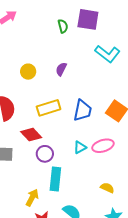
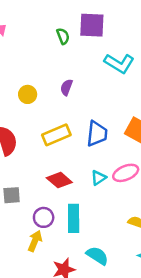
red diamond: (31, 135) -> (59, 180), moved
purple circle: (45, 154) -> (44, 217), moved
yellow arrow: (32, 198) -> (35, 241), moved

